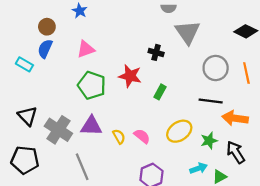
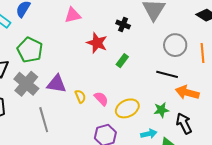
pink triangle: (86, 49) -> (73, 15), moved
green pentagon: (92, 85) -> (30, 50), moved
yellow ellipse: (179, 131) -> (127, 108), moved

